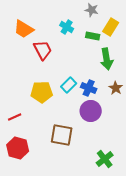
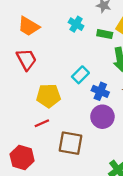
red trapezoid: (43, 50) -> (26, 59), moved
cyan rectangle: (69, 85) -> (80, 75), moved
red line: (15, 117) -> (42, 123), moved

